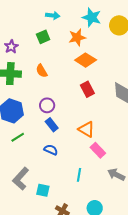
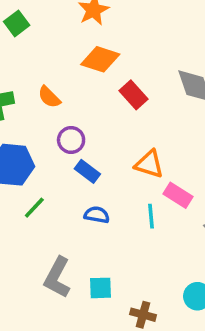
green square: (43, 37) -> (17, 23), moved
orange diamond: (86, 60) -> (100, 59), moved
orange semicircle: (42, 71) -> (49, 97), moved
cyan line: (79, 175) -> (151, 216), moved

